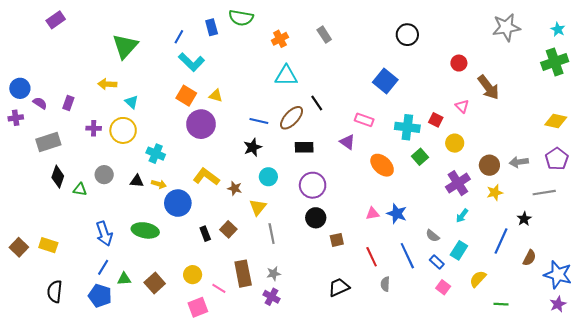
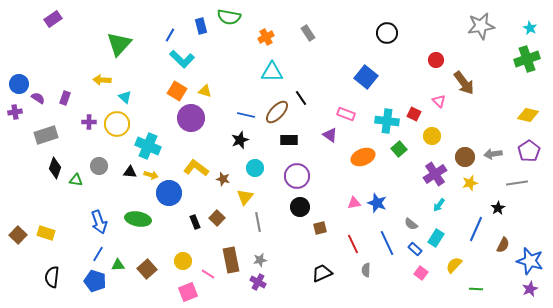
cyan cross: (156, 154) -> (148, 146), size x1.4
orange ellipse: (382, 165) -> (363, 157), turned -65

